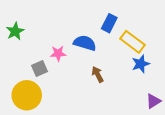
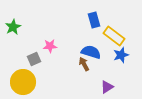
blue rectangle: (109, 23) -> (94, 20), turned -42
blue semicircle: (85, 43) -> (91, 52), moved
purple triangle: (153, 101) -> (107, 87), moved

